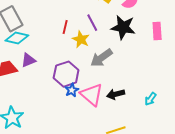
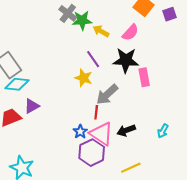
red line: (65, 27) -> (96, 112), moved
pink rectangle: (157, 31) -> (144, 77), moved
purple hexagon: (66, 74) -> (92, 153), moved

